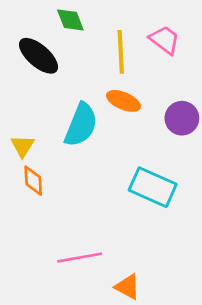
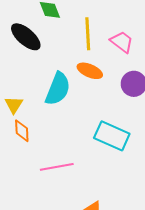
pink trapezoid: (165, 40) -> (122, 42), moved
pink line: (80, 258) -> (57, 167), moved

